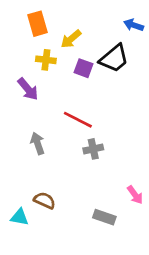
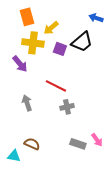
yellow cross: (46, 60) -> (33, 43), size x1.5
gray rectangle: (104, 217) -> (78, 144), moved

